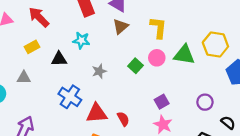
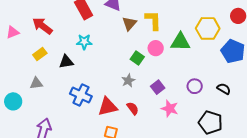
brown triangle: (120, 26) -> (129, 23), moved
gray star: (99, 71) -> (128, 81), moved
purple square: (162, 102) -> (158, 87), moved
purple circle: (205, 102) -> (195, 86), moved
black semicircle: (228, 123) -> (224, 89), moved

